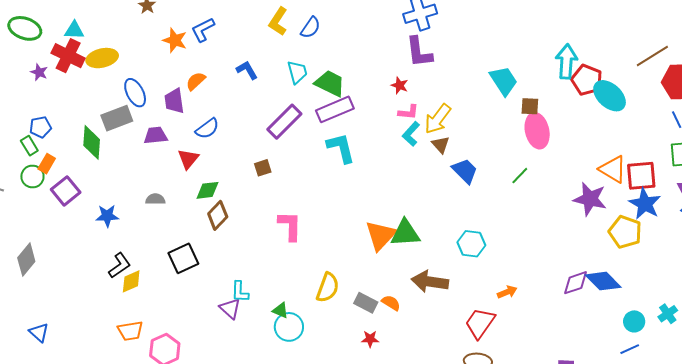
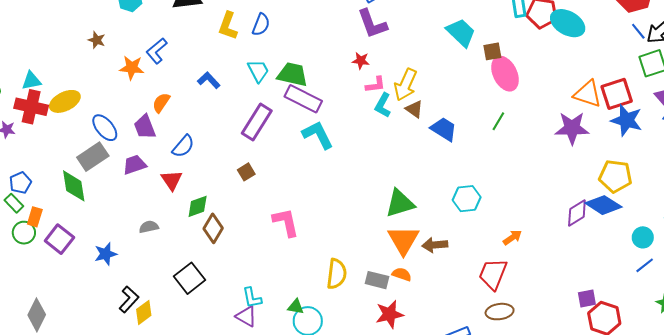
purple rectangle: (335, 109) -> (303, 99), turned 63
yellow pentagon: (625, 232) -> (615, 176), moved
orange triangle: (381, 235) -> (403, 240), moved
brown arrow: (430, 282) -> (435, 245), size x0.7
red star: (370, 339) -> (389, 314), size x1.6

